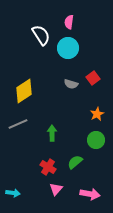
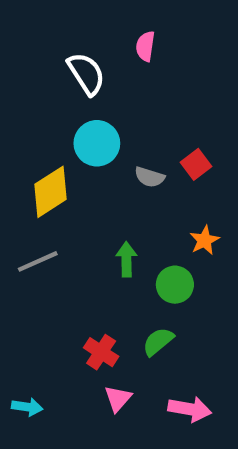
cyan circle: (68, 48) -> (97, 143), moved
green arrow: (52, 133) -> (126, 259), moved
green circle: (96, 140) -> (175, 285), moved

